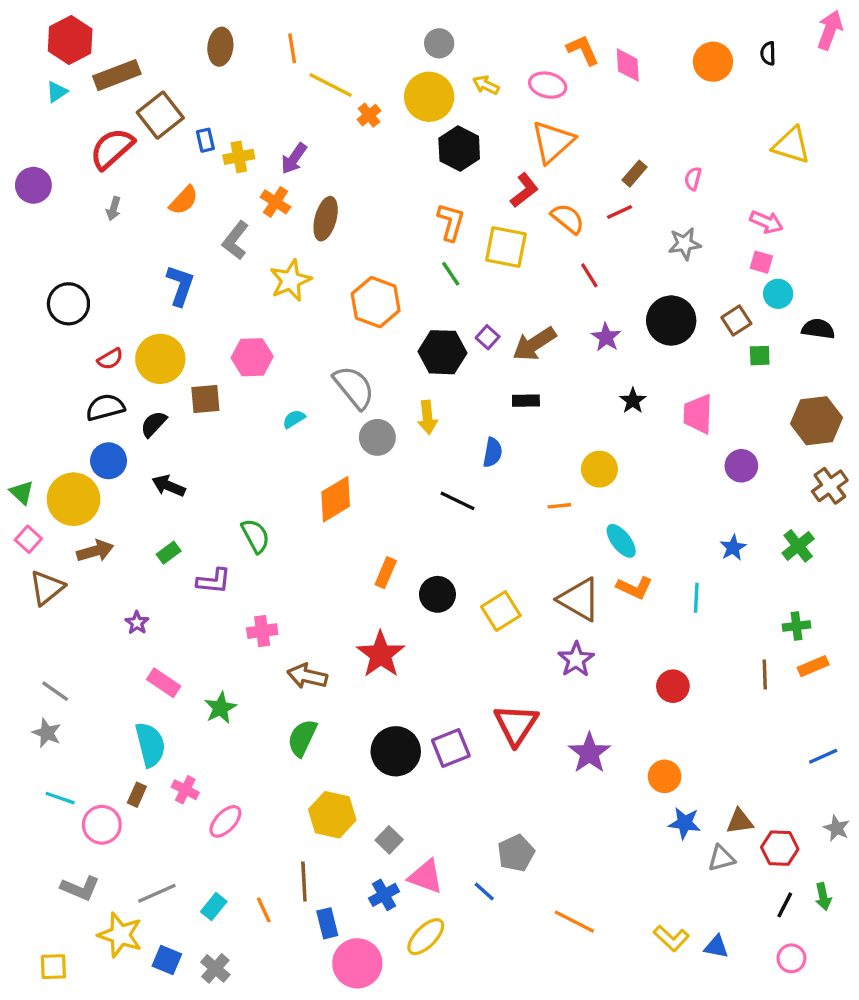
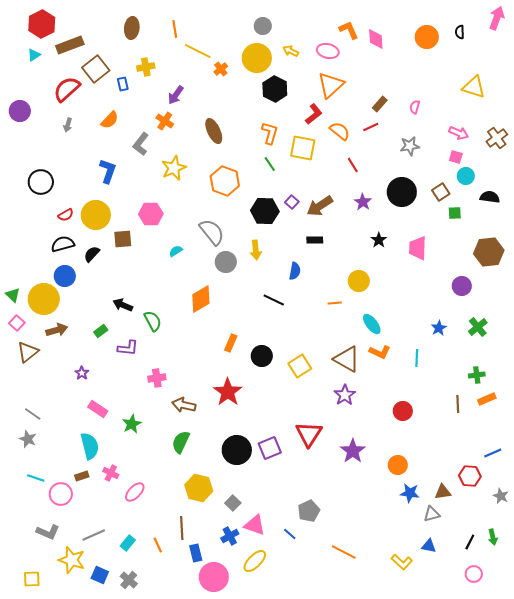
yellow cross: (239, 157) -> (146, 67), moved
brown ellipse: (326, 219) -> (214, 131), moved, turned -40
purple circle: (741, 466) -> (462, 286), moved
black arrow: (169, 486) -> (123, 305), moved
brown cross: (830, 486) -> (497, 138), moved
brown rectangle: (137, 795) -> (82, 476), turned 48
red hexagon: (780, 848) -> (470, 476), moved
blue triangle: (716, 947) -> (429, 546), moved

